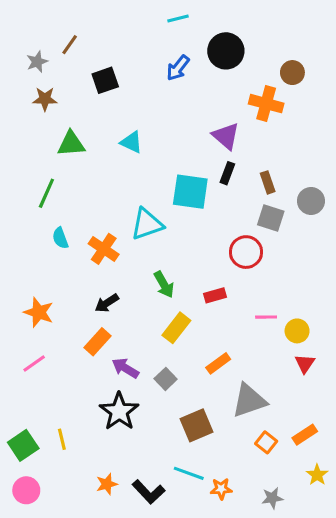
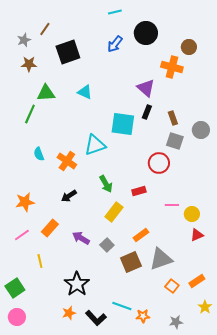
black square: (105, 80) -> (68, 52), size x1.4
green line: (46, 193) -> (30, 114), moved
orange star: (39, 312) -> (25, 202), turned -30
orange rectangle: (97, 342) -> (50, 228), moved
red triangle: (305, 363) -> (197, 235), turned 32
black star: (119, 411) -> (77, 284), moved
brown square: (196, 425) -> (131, 262), moved
yellow line: (62, 439) -> (40, 261), moved

